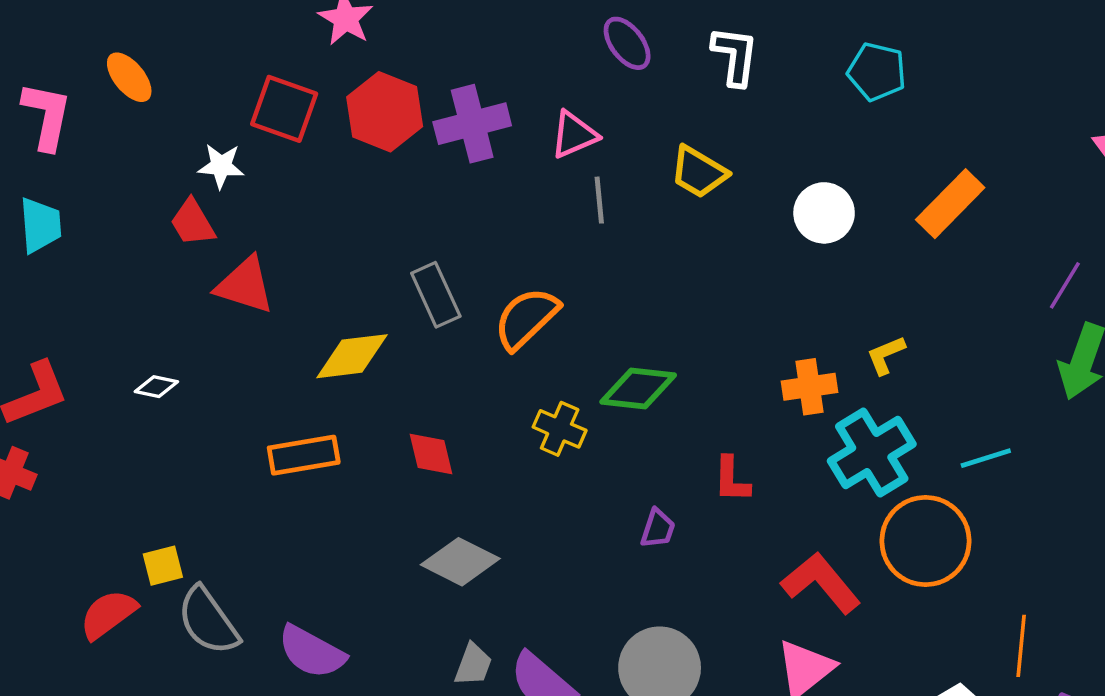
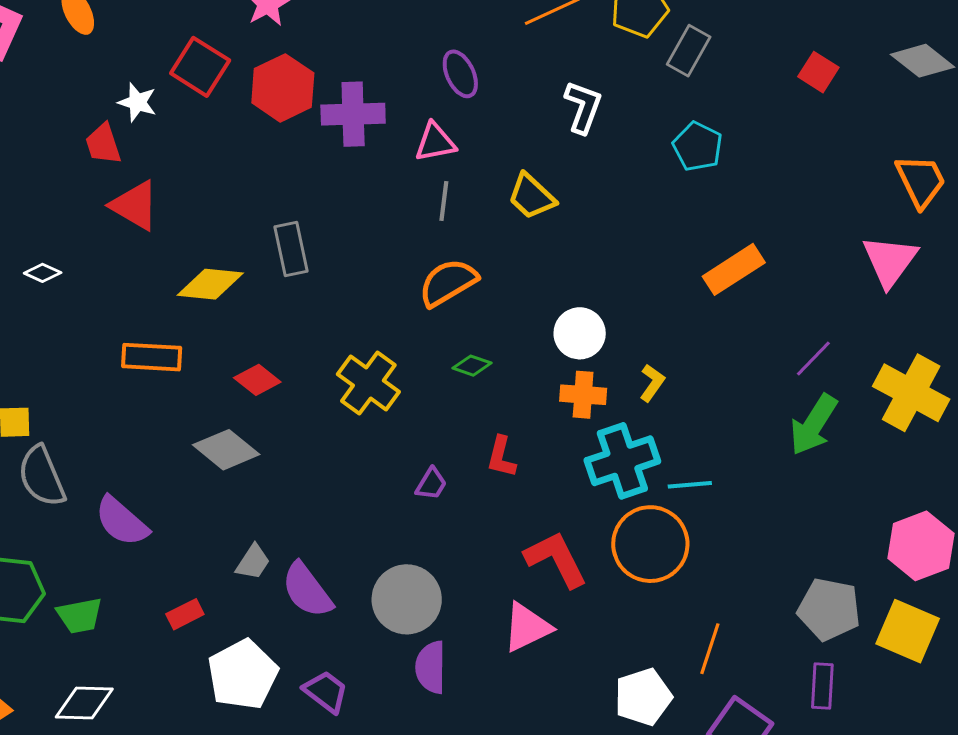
purple ellipse: (627, 43) -> (460, 74), moved
white circle: (824, 213) -> (580, 333), moved
orange semicircle: (526, 318) -> (448, 283), moved
yellow L-shape: (886, 355) -> (652, 383), turned 135
green diamond: (638, 388) -> (472, 366), moved, size x0.6
yellow cross: (560, 429) -> (368, 383), size x1.4
red diamond: (431, 454) -> (257, 380), turned -51
cyan line: (986, 458) -> (690, 485), moved
gray diamond: (460, 562) -> (226, 450), moved

